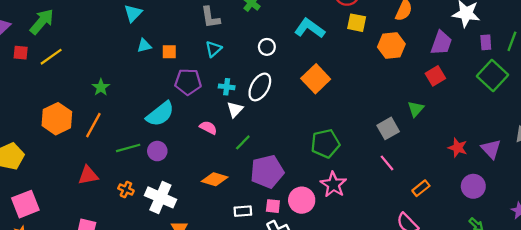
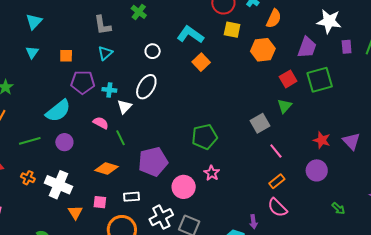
cyan triangle: (144, 46) -> (32, 52), moved, turned -40
green square: (493, 75) -> (320, 80), moved, turned 32
red square: (435, 76) -> (288, 79), moved
orange square: (316, 79) -> (201, 62), moved, size x0.7
cyan cross: (227, 87) -> (109, 90), moved
green line: (243, 142) -> (121, 138), moved, turned -70
purple circle: (157, 151) -> (64, 142), moved
pink line: (387, 163) -> (276, 151), moved
pink star: (333, 185) -> (212, 173), size x0.7
purple circle: (473, 186) -> (317, 170), moved
orange rectangle: (421, 188) -> (277, 181), moved
pink square: (273, 206) -> (100, 202), moved

